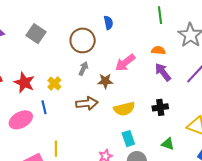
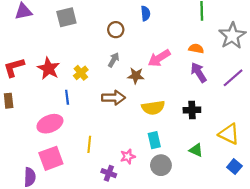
gray square: (36, 34) -> (66, 17), turned 36
brown circle: (83, 40) -> (116, 30), size x0.6
pink ellipse: (21, 120) -> (50, 124), moved
yellow line: (56, 149) -> (89, 144), moved

